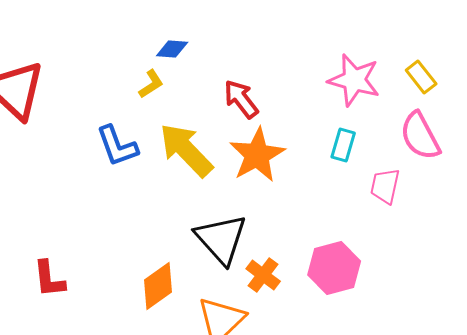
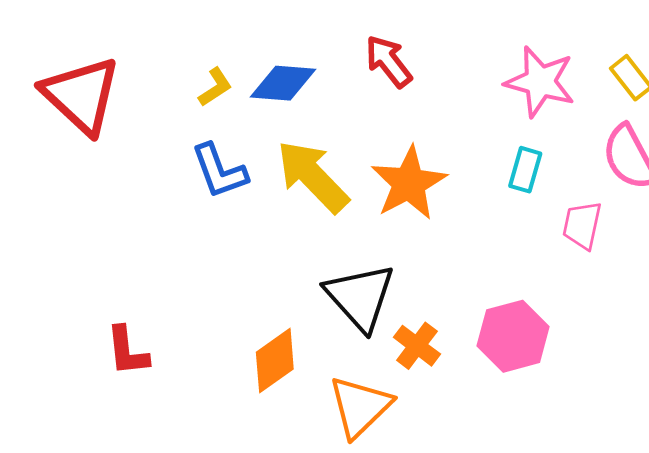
blue diamond: (172, 49) -> (283, 83), moved, size x1.5
yellow L-shape: (151, 84) -> (215, 87), moved
red arrow: (241, 99) -> (389, 61), moved

